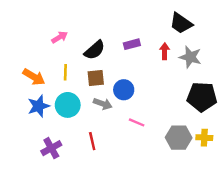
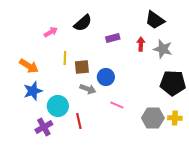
black semicircle: (95, 50) -> (83, 23), moved
yellow line: (65, 72) -> (65, 58), moved
cyan circle: (68, 105) -> (58, 106), moved

